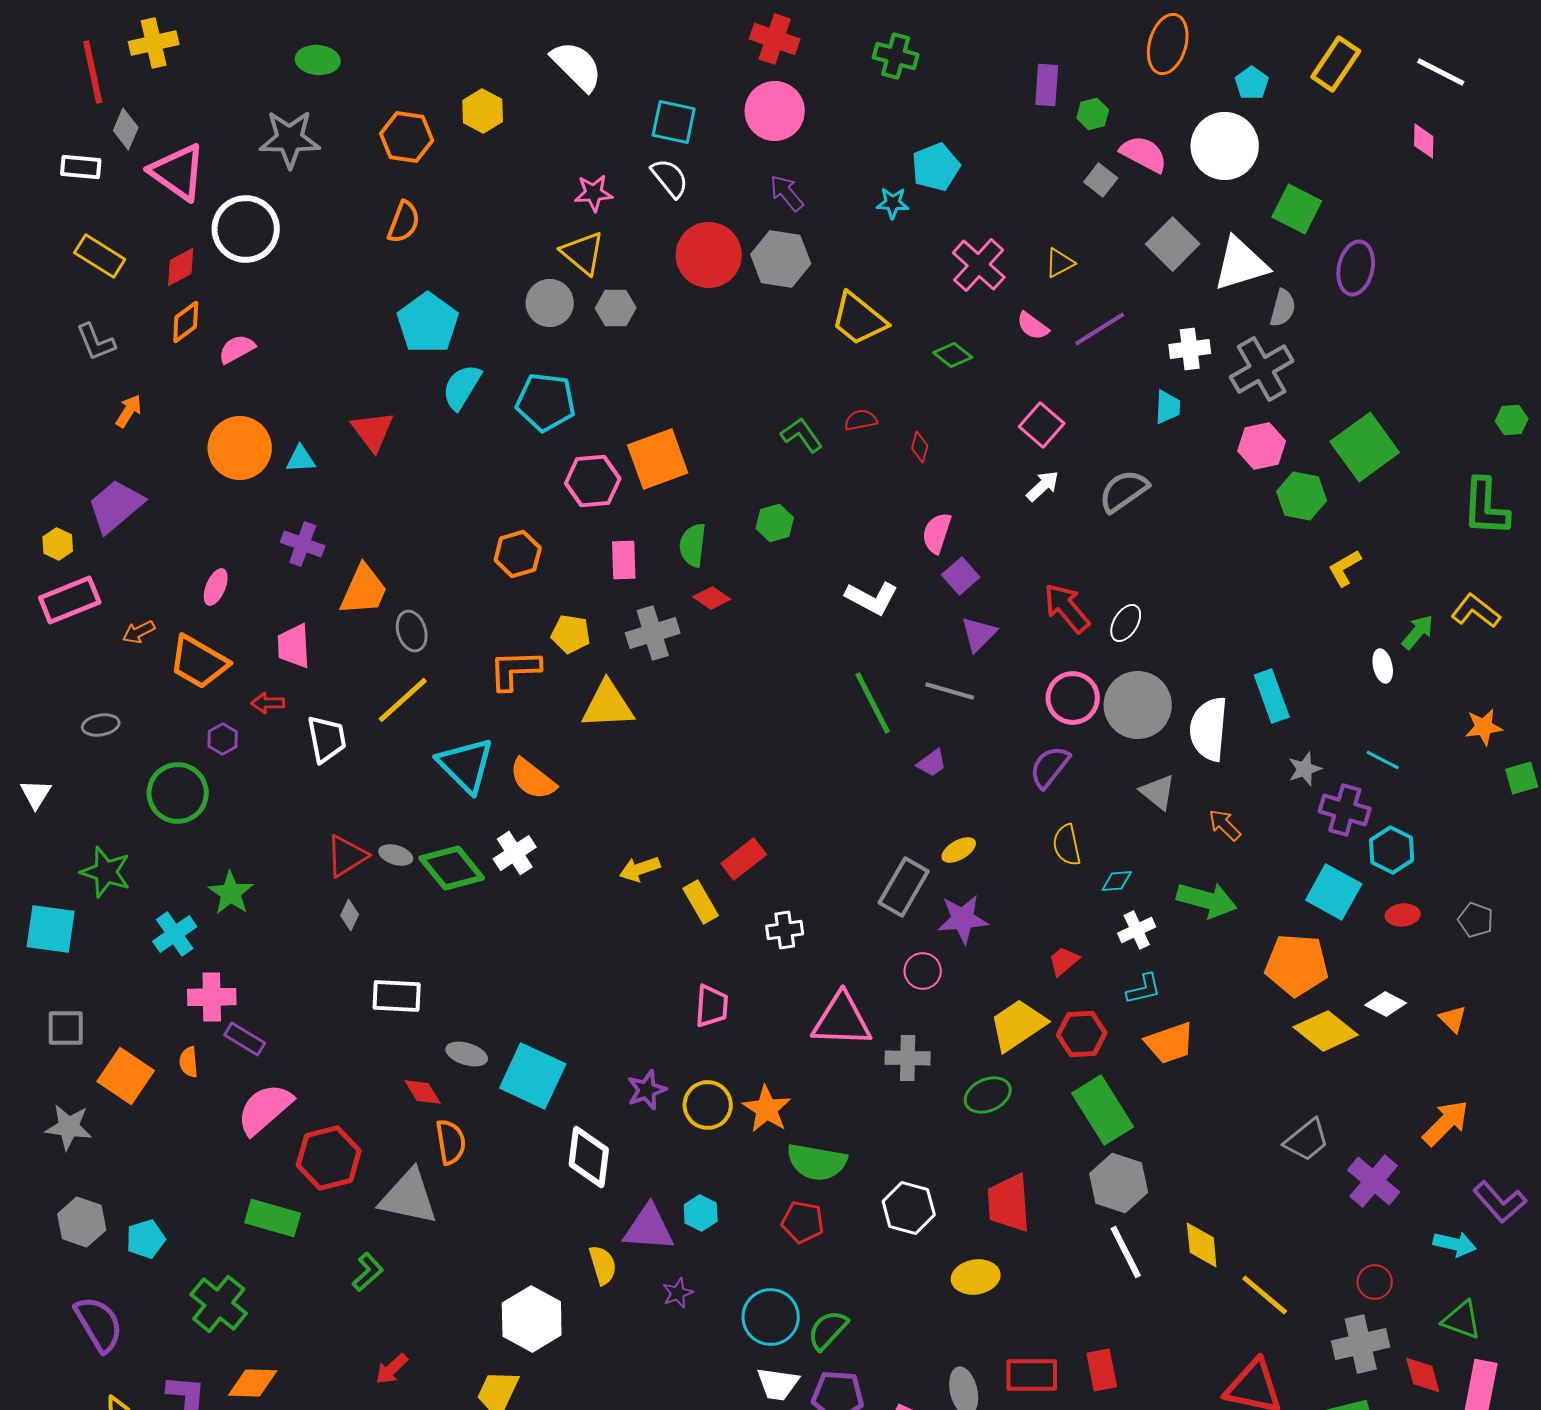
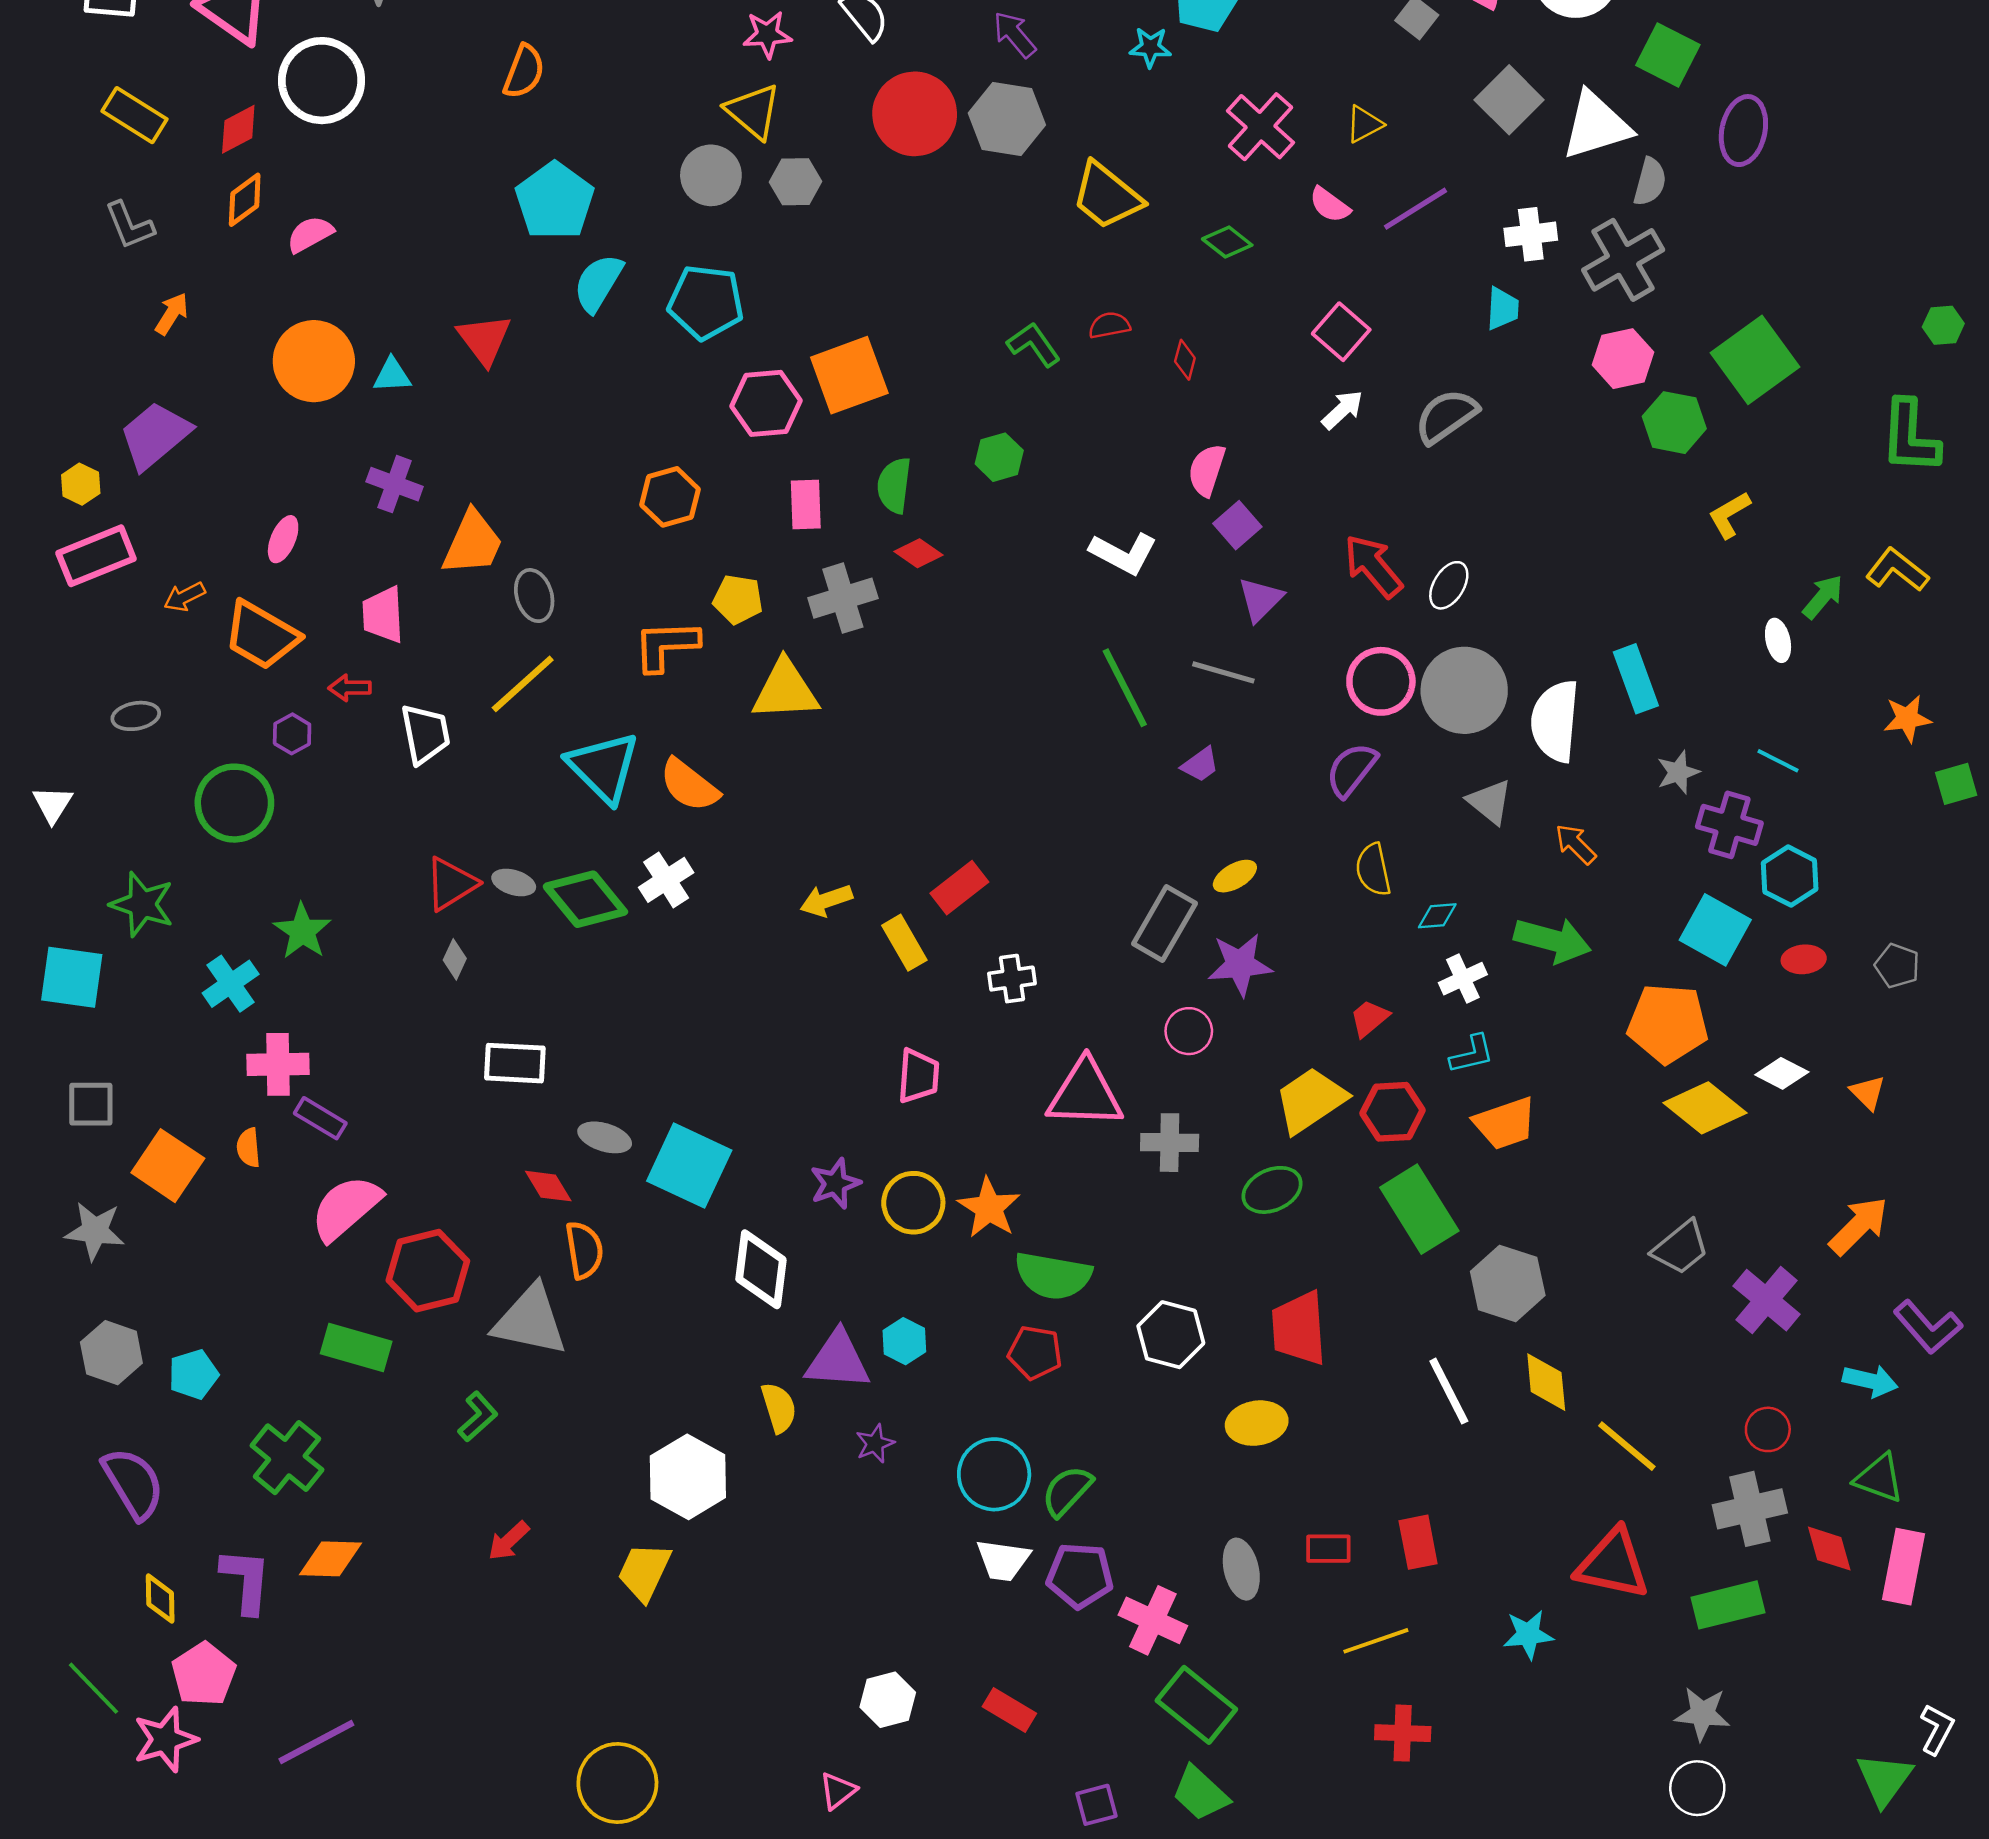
gray hexagon: (1119, 1183) -> (1508, 1283), moved
red rectangle: (1032, 1375) -> (1328, 1549), size x0.7

